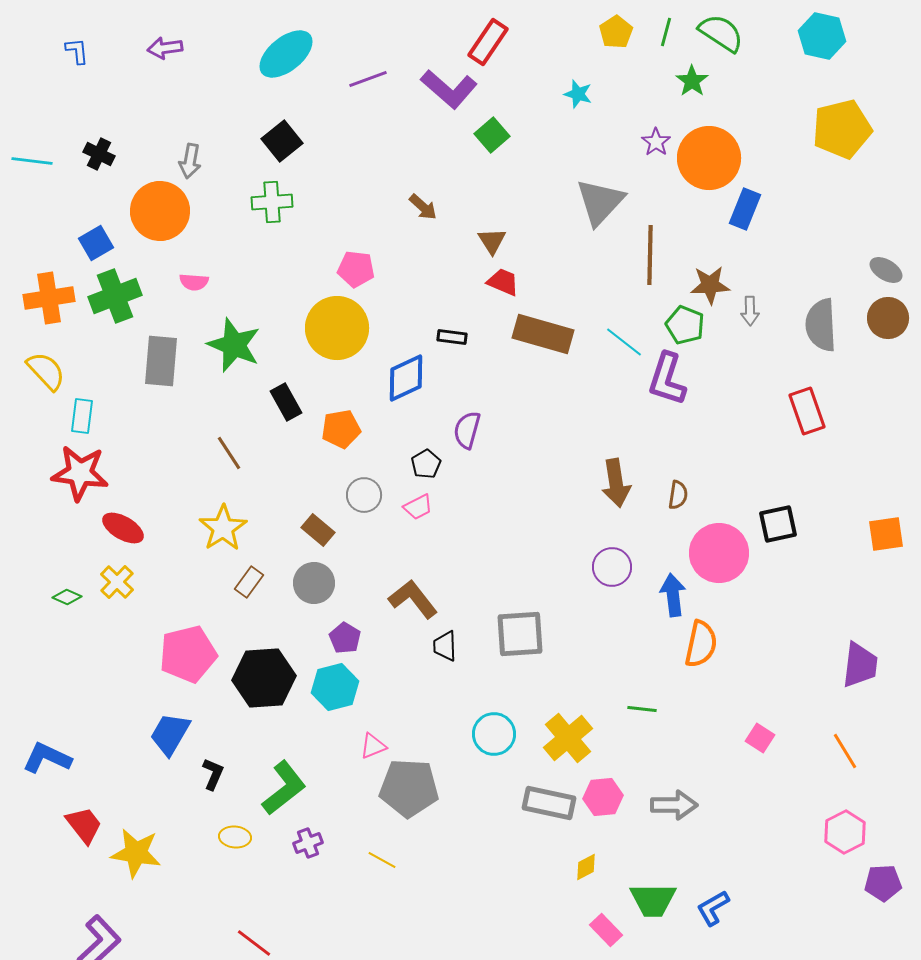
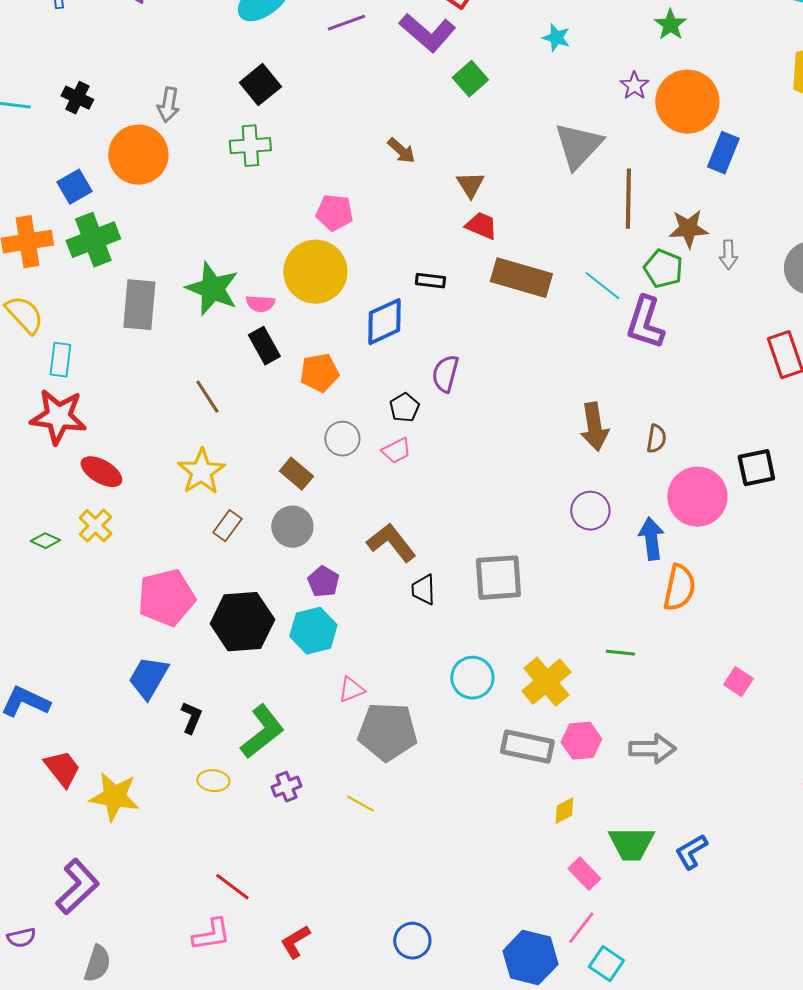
pink semicircle: (194, 282) -> (260, 304), moved

